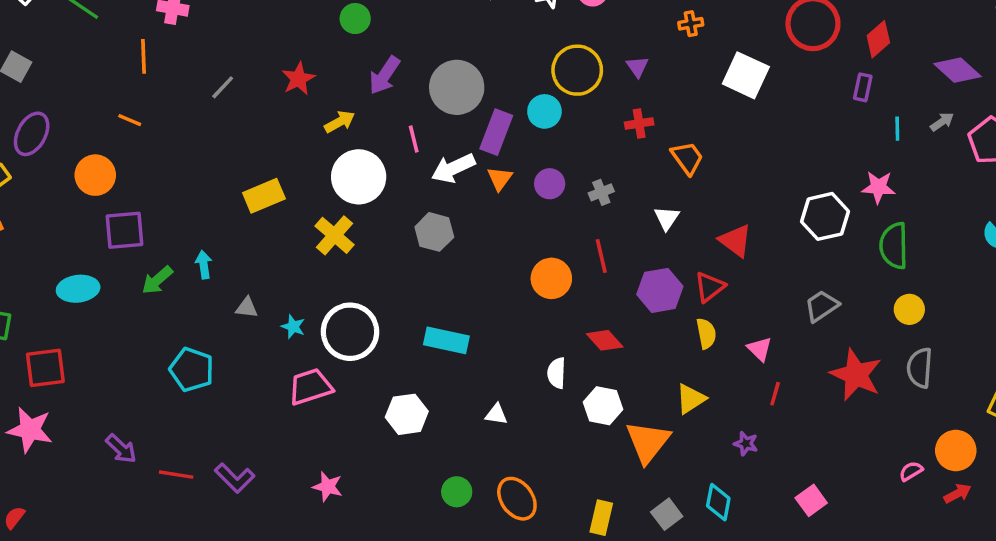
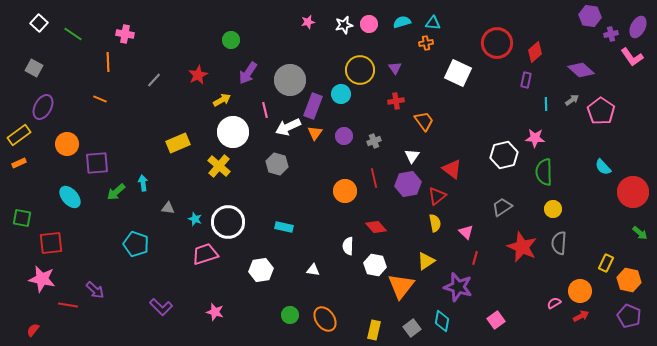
orange circle: (95, 175) -> (67, 144), moved
cyan ellipse: (78, 289) -> (70, 197), turned 55
purple hexagon: (660, 290) -> (408, 184), moved
cyan rectangle: (446, 340) -> (284, 227), size x0.7
purple star: (746, 444) -> (458, 287), size x2.0
red line: (176, 475) -> (68, 305), moved

